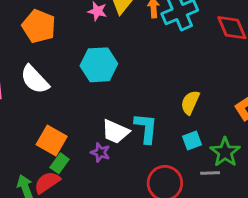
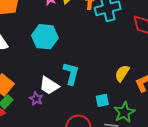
yellow semicircle: (190, 102) -> (122, 73), moved
cyan L-shape: (146, 128) -> (71, 74), moved

